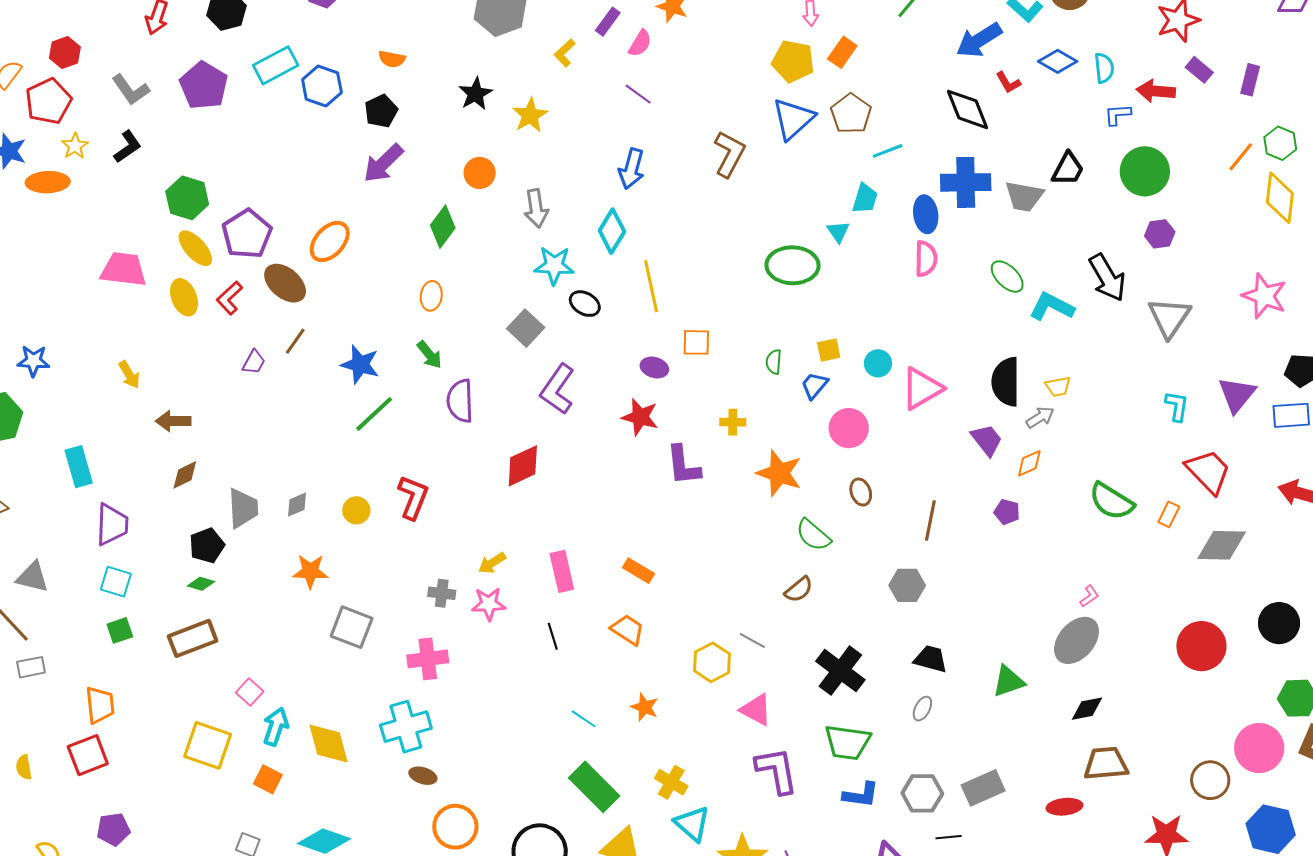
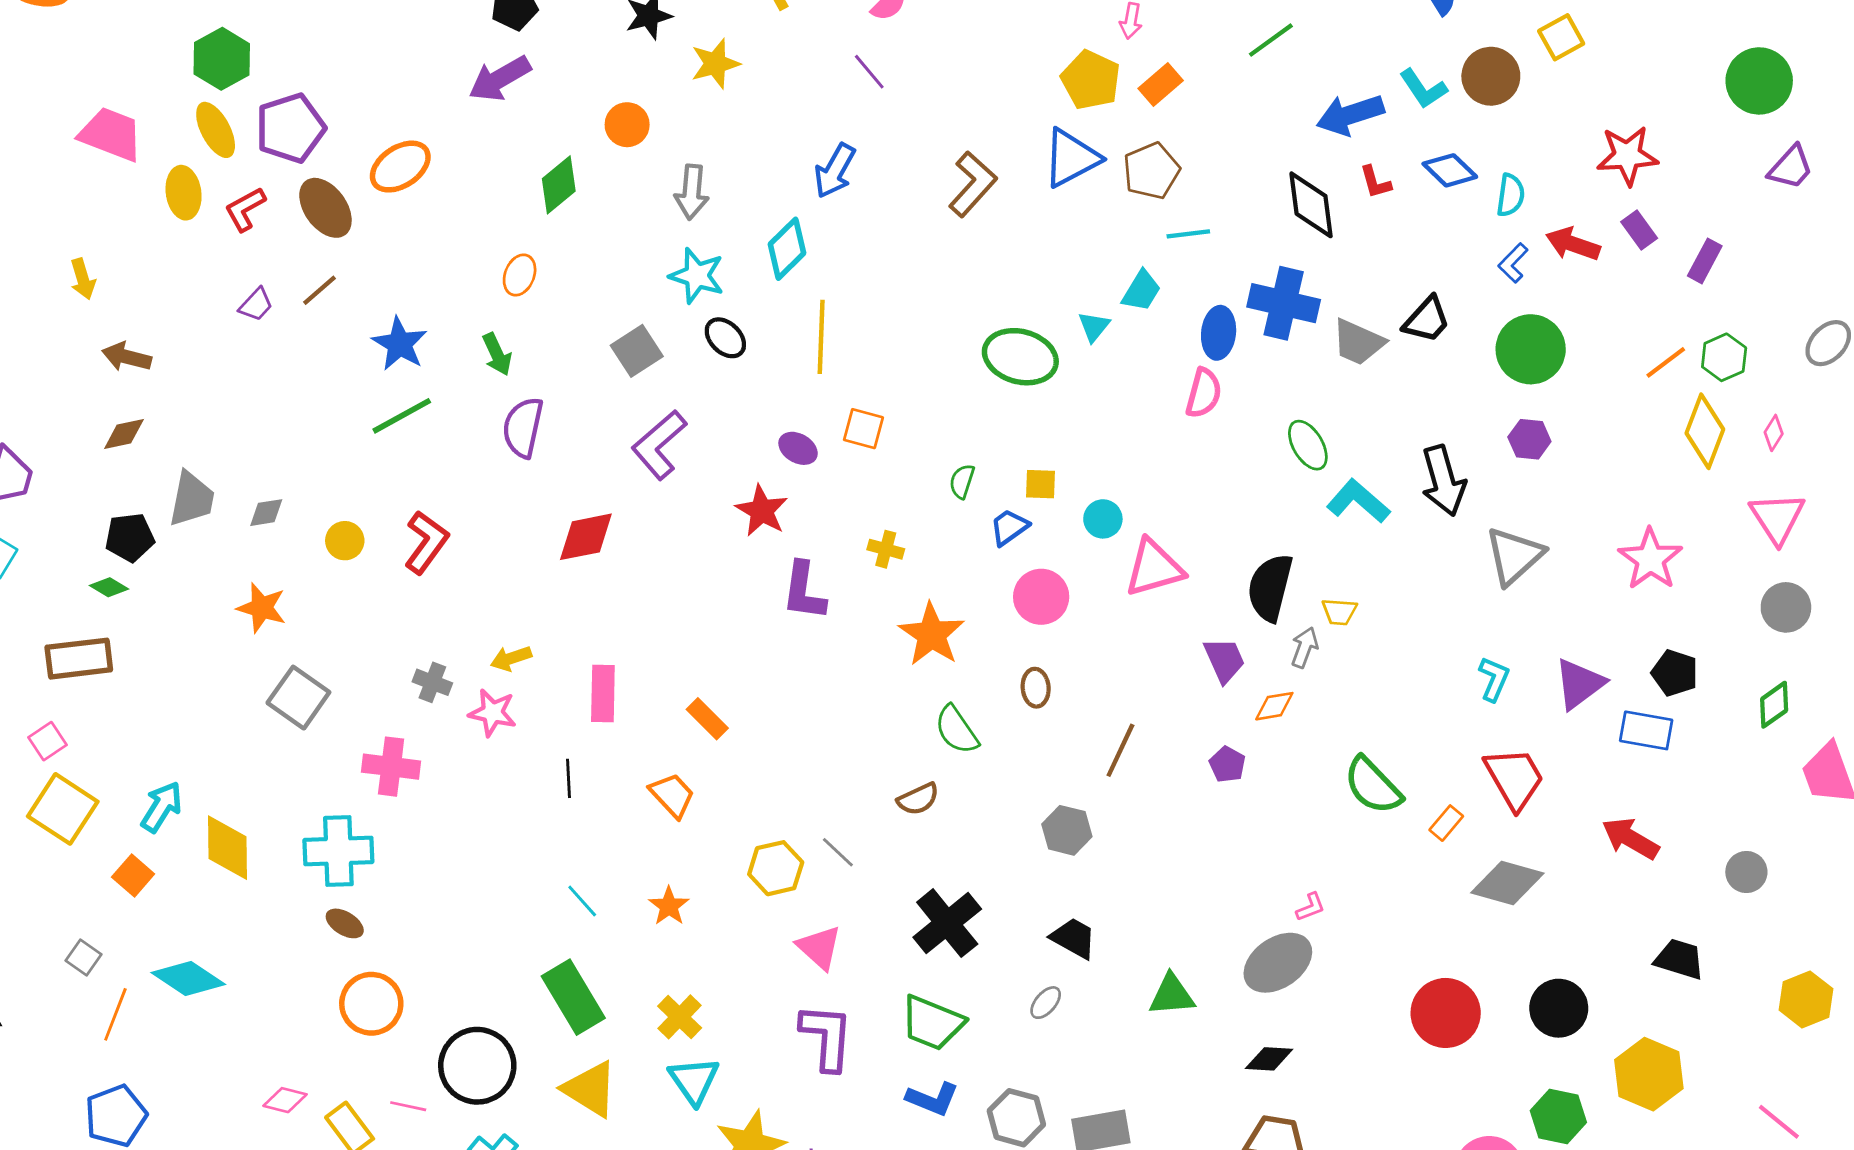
blue L-shape: (1118, 115) -> (1513, 263), turned -56
gray arrow: (1040, 417) -> (1305, 647), turned -52
pink square: (250, 692) -> (48, 741), moved

